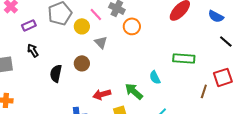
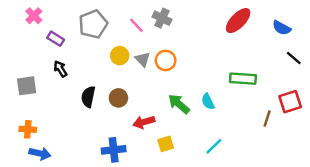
purple rectangle: (29, 25) -> (56, 39), turned 56
yellow circle: (82, 26) -> (120, 56), moved
orange circle: (132, 26) -> (166, 60), moved
brown circle: (82, 63) -> (118, 98), moved
green arrow: (134, 91) -> (179, 104), moved

